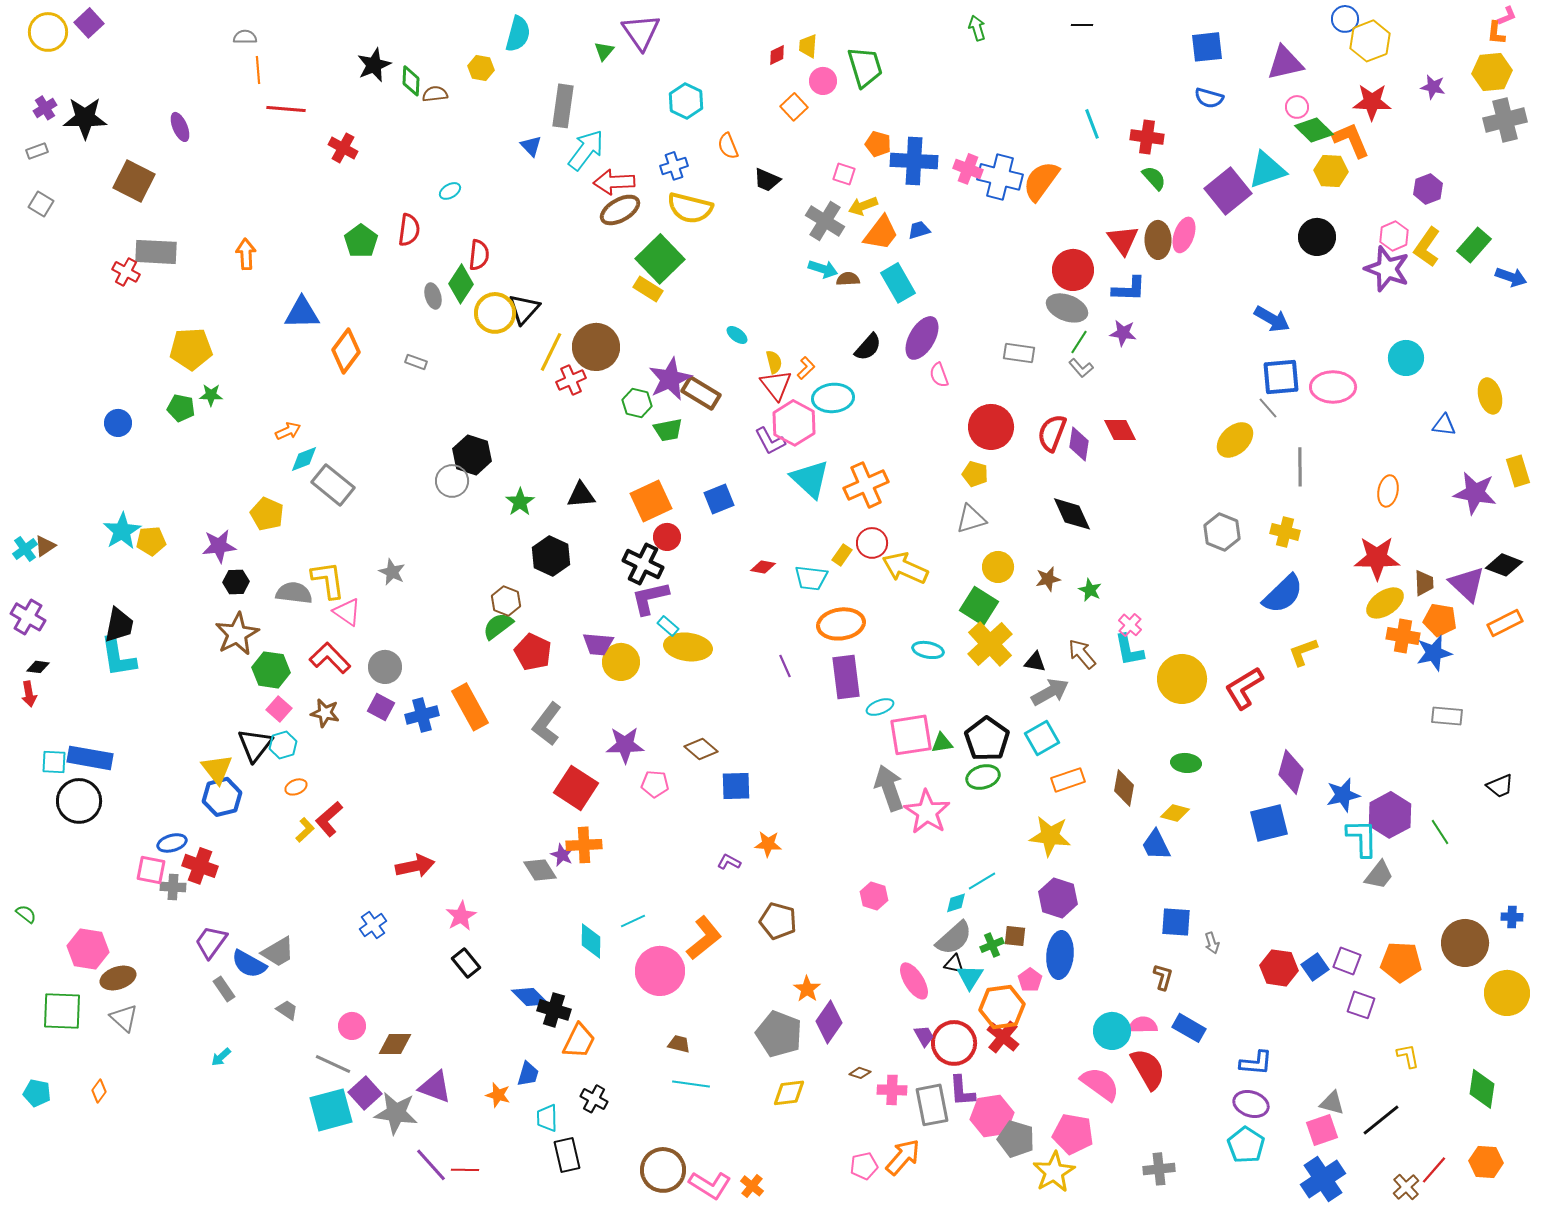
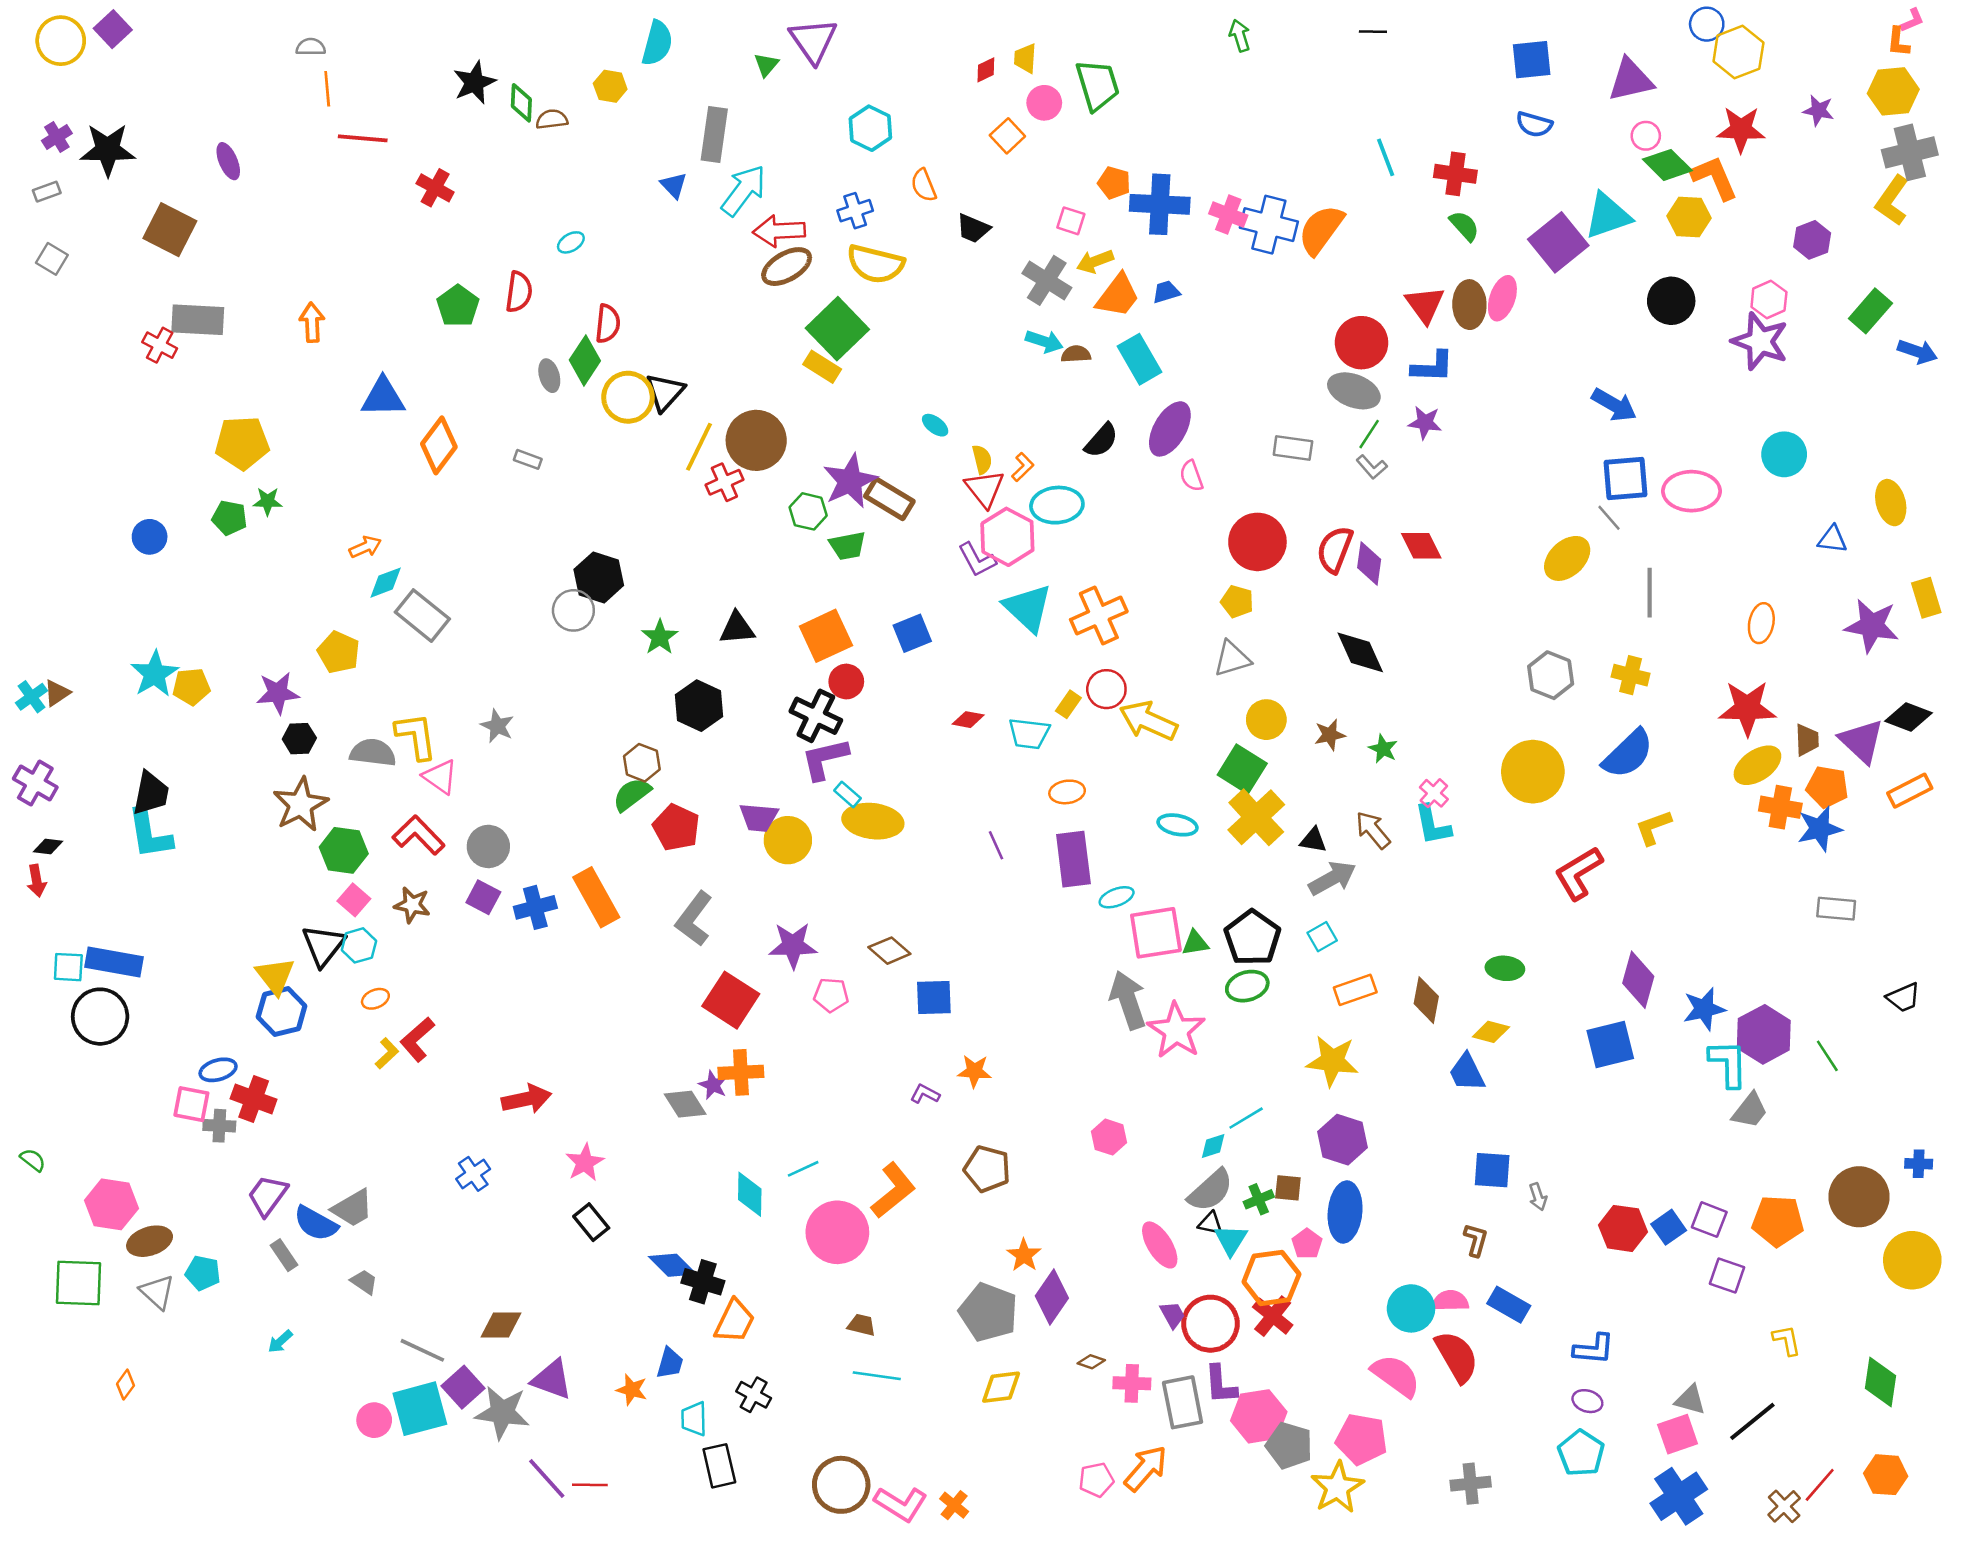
yellow L-shape: (1427, 247) -> (1892, 201), moved
orange ellipse: (841, 624) -> (1067, 792), size x0.6
yellow circle: (1182, 679) -> (1533, 772), moved
cyan square: (1042, 738) -> (1322, 937), size x0.7
pink circle: (352, 1026) -> (374, 1420), moved
cyan pentagon: (37, 1093) -> (203, 1273), moved
purple ellipse: (1251, 1104) -> (1587, 1401), size x0.7

